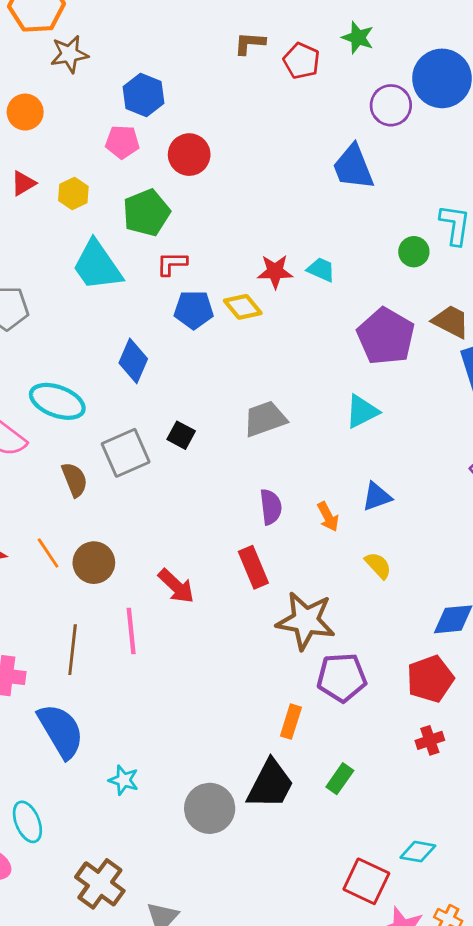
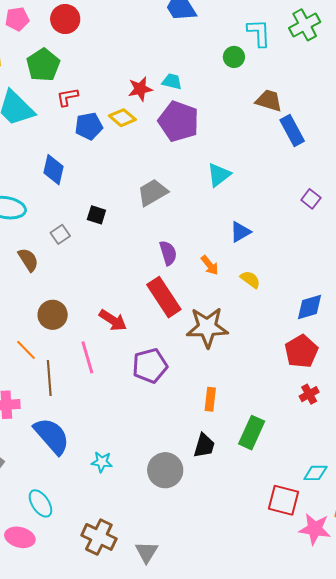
purple pentagon: (386, 336) -> (179, 121), moved
gray square: (126, 453) -> (60, 234), size x0.6
orange arrow: (328, 517) -> (210, 265), moved
orange line: (48, 553) -> (26, 350), moved
red rectangle: (253, 567) -> (164, 297), size x1.4
purple pentagon: (342, 677) -> (150, 366), moved
green rectangle: (340, 779) -> (252, 433), size x1.5
black trapezoid: (270, 784) -> (204, 446), size x0.7

